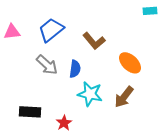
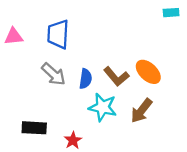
blue trapezoid: (51, 30) -> (58, 34), turned -48
brown L-shape: (94, 41) -> (116, 76), moved

